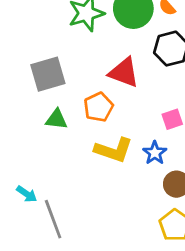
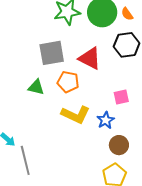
gray square: (48, 74) -> (52, 53), moved
orange pentagon: (98, 107) -> (68, 82), turned 30

